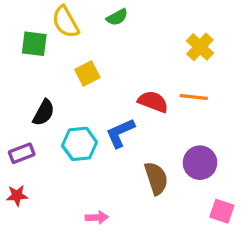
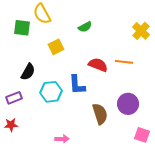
green semicircle: (117, 17) -> (85, 27), moved
yellow cross: (200, 47) -> (141, 31), moved
blue L-shape: (120, 133) -> (77, 85), turned -70

